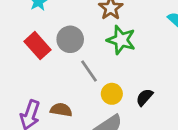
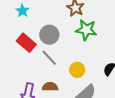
gray line: (89, 71) -> (49, 58), moved
yellow circle: (112, 94) -> (77, 70), moved

